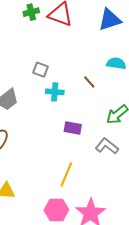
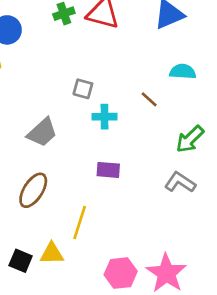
purple rectangle: (73, 128) -> (108, 170), moved
yellow line: (66, 174) -> (80, 223), moved

